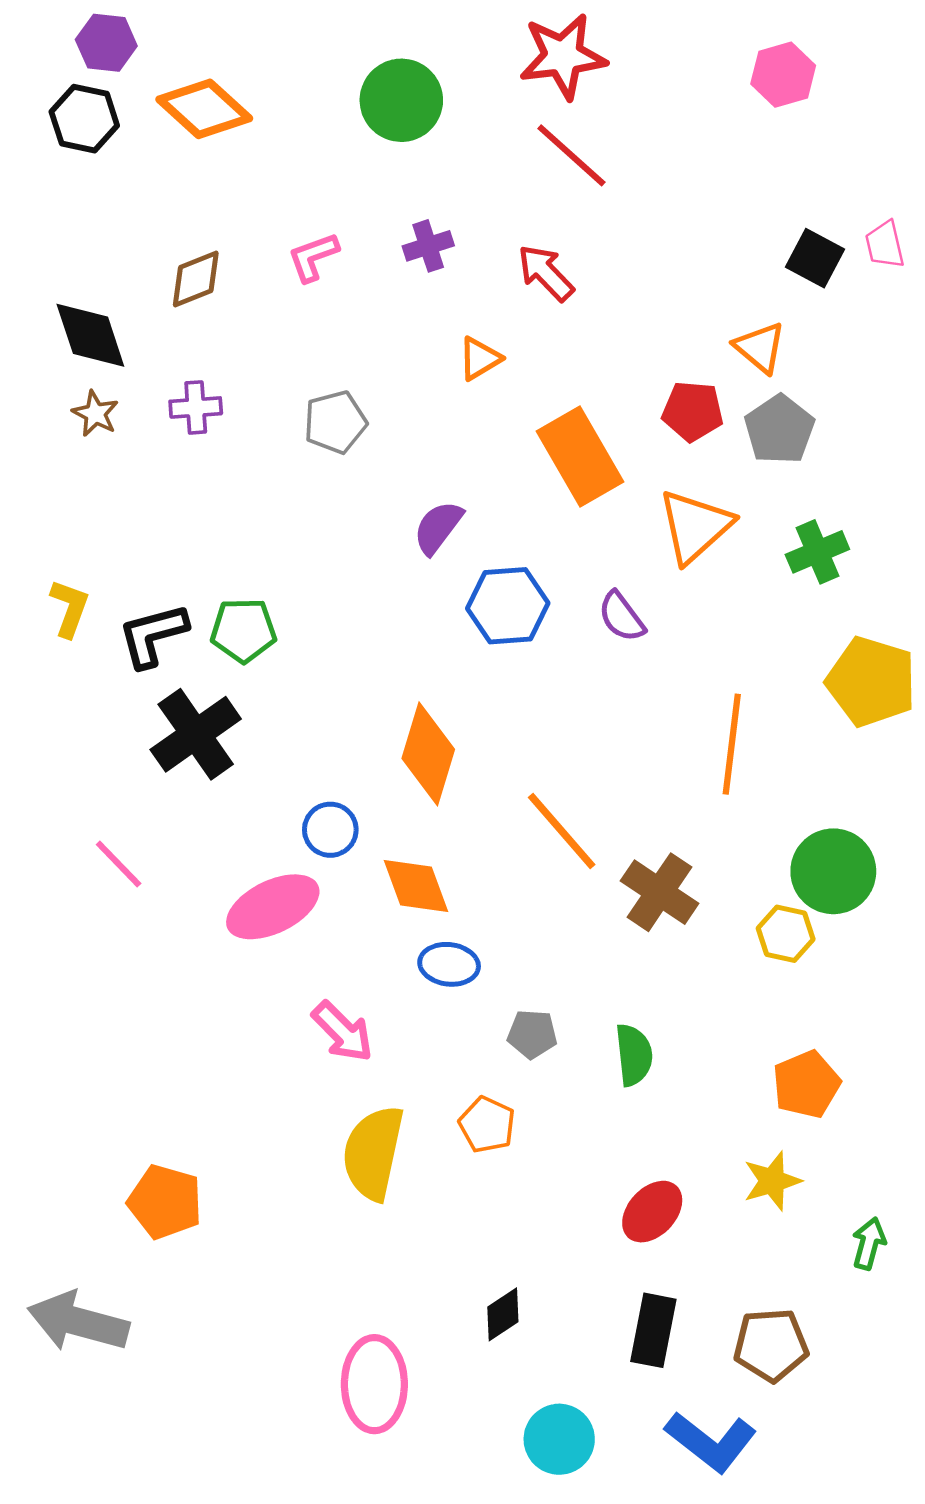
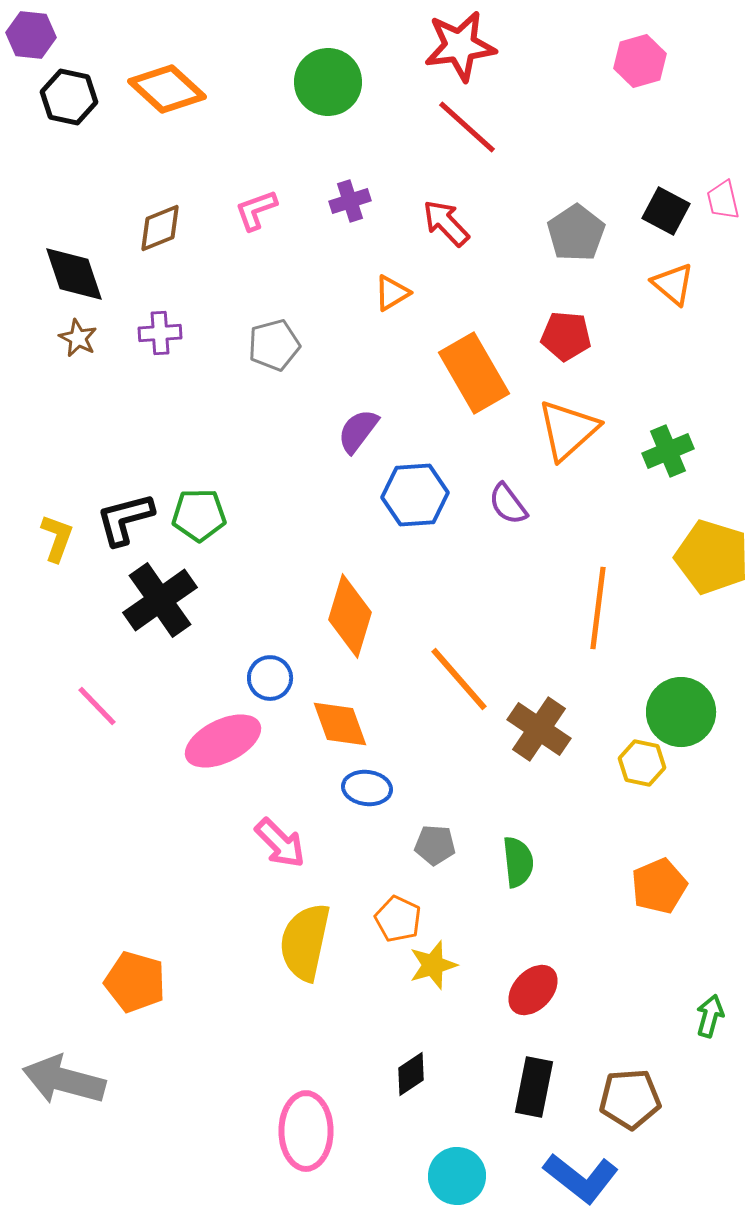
purple hexagon: (106, 43) -> (31, 35), moved
orange triangle: (760, 348) -> (673, 284), moved
gray pentagon: (779, 430) -> (576, 233), moved
yellow L-shape: (70, 608) -> (57, 538), moved
yellow star: (772, 1181) -> (433, 965), moved

